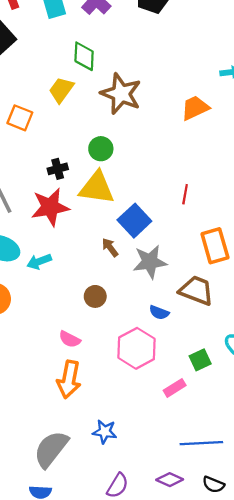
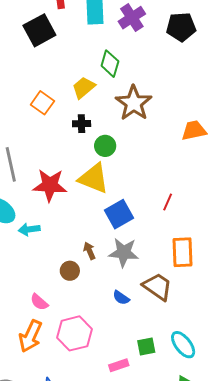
black cross: (58, 169) -> (82, 124), moved
brown arrow: (110, 247) -> (89, 251), moved
pink hexagon: (136, 348) -> (74, 333), moved

